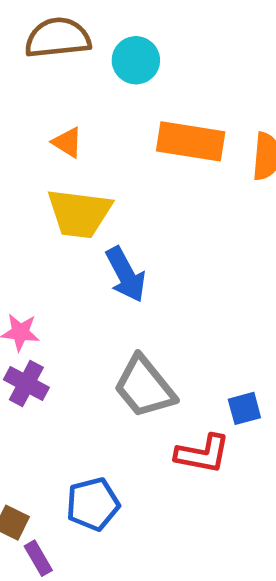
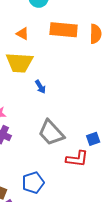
orange triangle: (67, 142) -> (23, 34), moved
blue arrow: (126, 274) -> (40, 87), size x0.6

